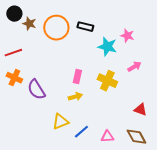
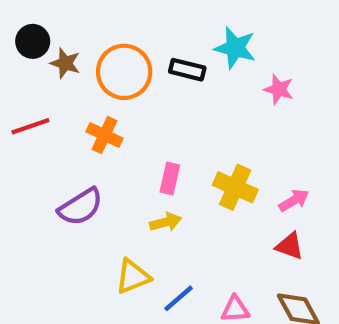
cyan star: (107, 47) -> (235, 48), moved
pink arrow: (134, 67) -> (294, 200), moved
orange cross: (14, 78) -> (105, 135), moved
purple semicircle: (36, 90) -> (81, 207), turned -90
red triangle: (140, 110) -> (290, 246), moved

